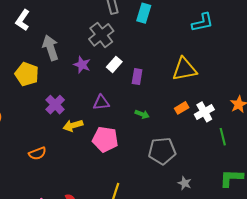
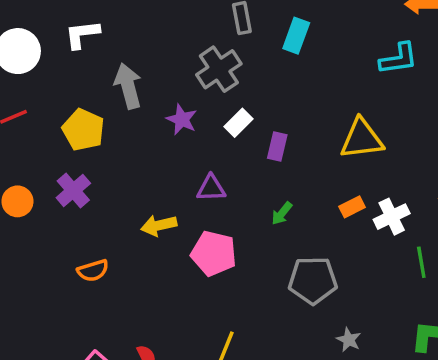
white L-shape: (23, 20) -> (82, 34), turned 45
purple cross: (55, 105) -> (73, 190), moved
green arrow: (142, 114) -> (282, 213), turned 104

